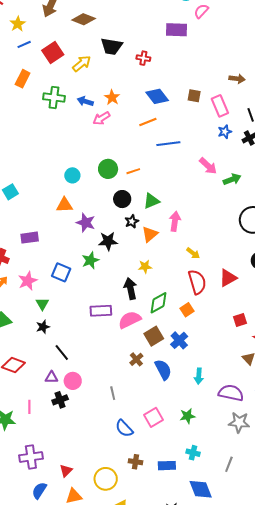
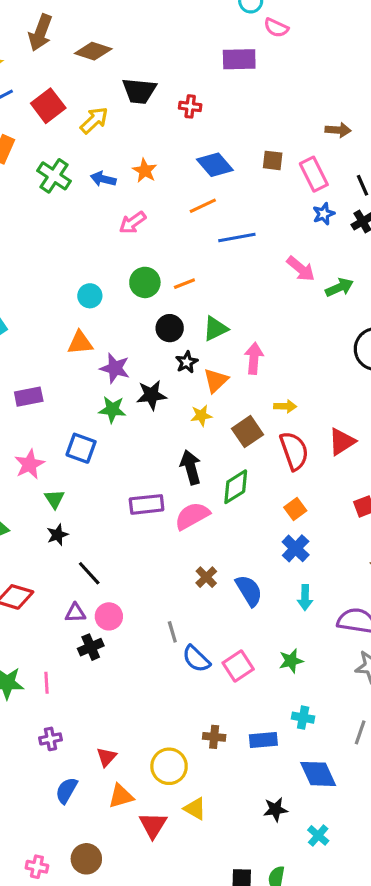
pink semicircle: (201, 11) -> (276, 28), turned -105
green cross: (54, 98) -> (54, 176), turned 30
pink arrow: (101, 118) -> (132, 223), moved
yellow arrow: (193, 253) -> (285, 406), turned -32
green star: (90, 260) -> (112, 410), moved, turned 30
yellow star: (145, 267) -> (201, 415), moved
orange square: (187, 310) -> (295, 509), moved
brown square: (154, 336) -> (248, 432), moved
blue cross: (179, 340) -> (296, 548), moved
pink line: (29, 407) -> (46, 683), moved
blue semicircle: (124, 428) -> (196, 659), moved
purple cross: (31, 457) -> (51, 739), size x0.6

